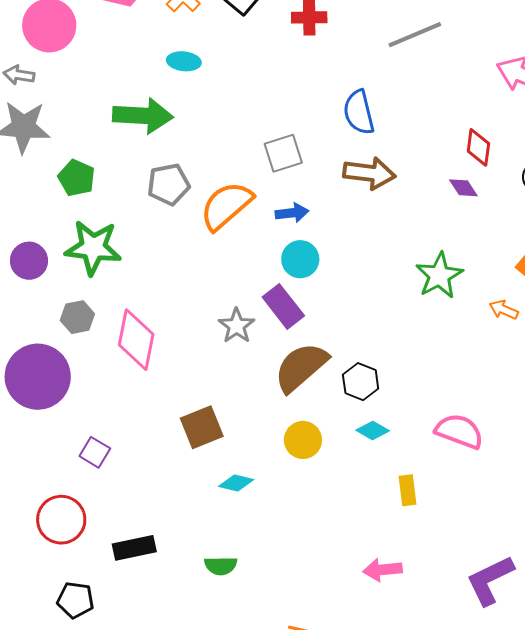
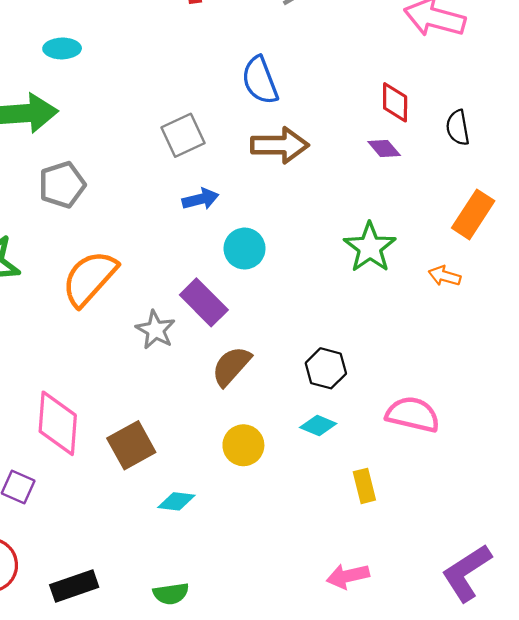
orange semicircle: (226, 206) -> (90, 278), moved
cyan circle: (300, 259) -> (245, 249), moved
pink diamond: (136, 340) -> (58, 423), moved
brown semicircle: (301, 367) -> (231, 366), size x0.7
black hexagon: (361, 382) -> (326, 368), moved

